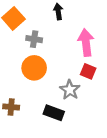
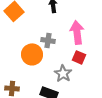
gray cross: (34, 39) -> (48, 40), moved

